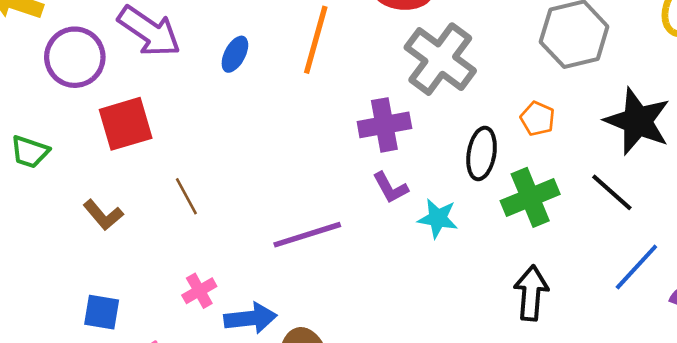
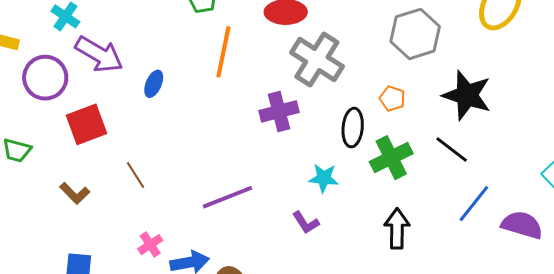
blue ellipse: (235, 54) -> (154, 84), moved
purple L-shape: (390, 188) -> (306, 223), moved

